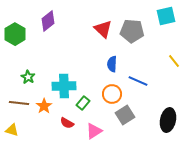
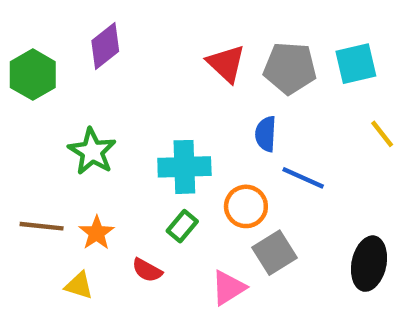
cyan square: (166, 16) -> (356, 64), moved
blue semicircle: (112, 64) -> (266, 134), moved
green star: (28, 77) -> (92, 152), moved, size x1.5
cyan cross: (64, 86) -> (184, 167), moved
yellow triangle: (12, 130) -> (79, 286), moved
pink triangle: (94, 131) -> (228, 288), moved

